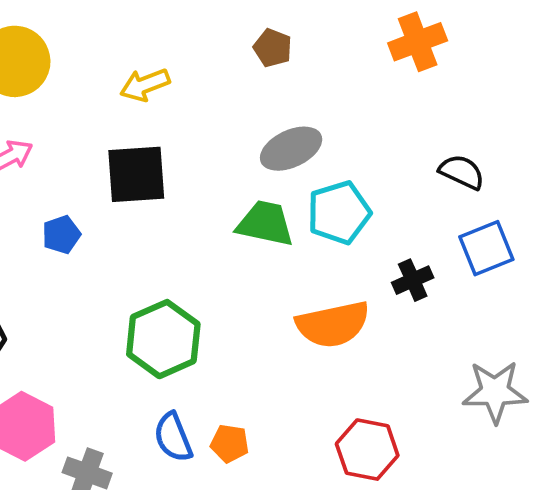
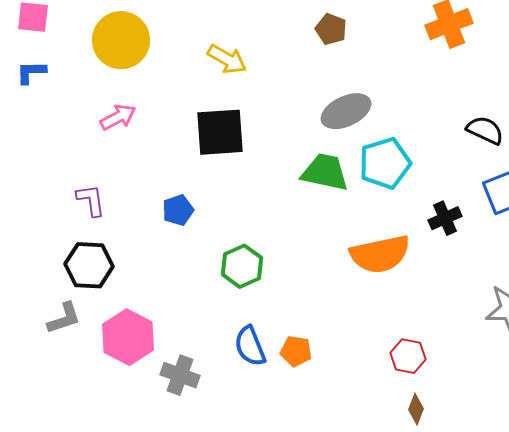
yellow arrow: (145, 85) -> (227, 59), turned -129
blue pentagon: (61, 235) -> (178, 210), moved
green hexagon: (163, 339) -> (242, 266), size x0.7
red hexagon: (367, 450) -> (408, 356), size x0.7

